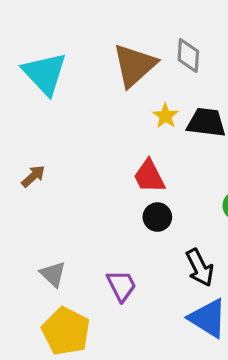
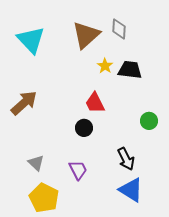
brown arrow: (33, 176) -> (24, 103), size x1.8
black circle: (157, 217) -> (84, 128), moved

